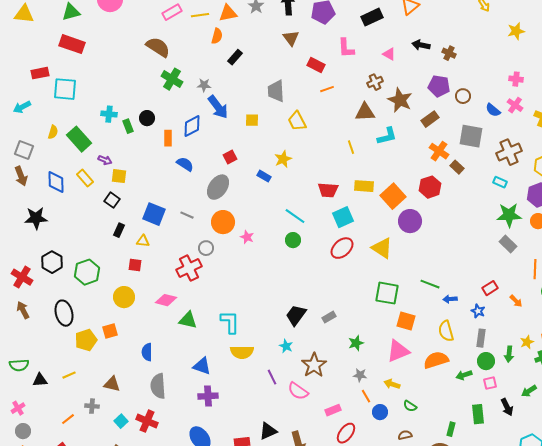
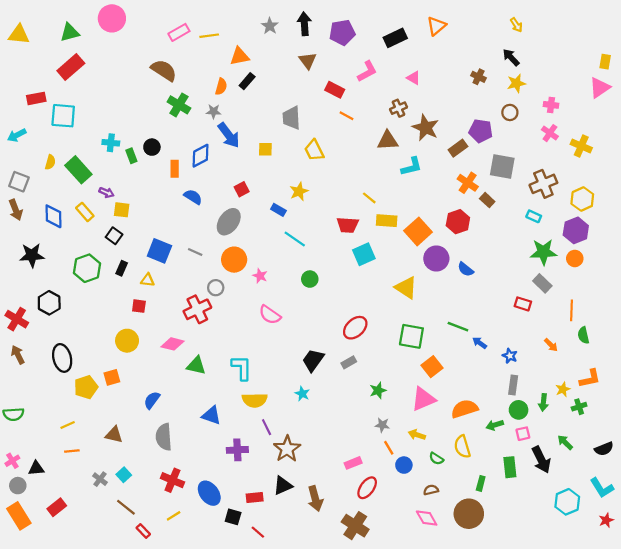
orange triangle: (228, 13) -> (240, 56), moved
yellow star: (516, 31) -> (516, 83), moved
orange semicircle: (217, 36) -> (221, 87), moved
red rectangle: (72, 44) -> (71, 67), turned -60
black arrow: (421, 45) -> (511, 57), moved, turned 36
pink L-shape: (346, 48) -> (367, 71), turned -115
purple pentagon: (439, 86) -> (481, 131), moved
orange line: (327, 89) -> (347, 116), turned 48
brown circle: (463, 96) -> (510, 112), moved
blue semicircle: (493, 110) -> (466, 269), moved
yellow line: (351, 147) -> (369, 198), moved, turned -32
cyan line: (295, 216) -> (295, 239), moved
red ellipse: (342, 248) -> (355, 328), moved
green hexagon: (87, 272) -> (87, 268), moved
red rectangle: (490, 288) -> (523, 304), moved, turned 49
blue arrow: (450, 299) -> (480, 343), turned 40
orange square: (406, 321) -> (432, 367), turned 36
yellow semicircle: (446, 331) -> (462, 447), moved
blue semicircle: (147, 352) -> (152, 400), turned 36
brown star: (314, 365) -> (287, 449), moved
purple line: (272, 377) -> (267, 427), moved
black triangle: (40, 380) -> (36, 468), moved
pink semicircle: (298, 391) -> (270, 315), moved
green arrow: (529, 391) -> (565, 442), turned 77
purple cross: (208, 396) -> (237, 450), moved
gray cross: (92, 406) -> (100, 479), moved, turned 32
black arrow: (507, 407) -> (541, 460), size x1.4
orange line: (68, 419) -> (72, 451), moved, turned 32
red cross: (147, 421) -> (172, 480), moved

